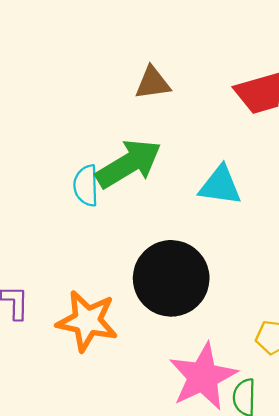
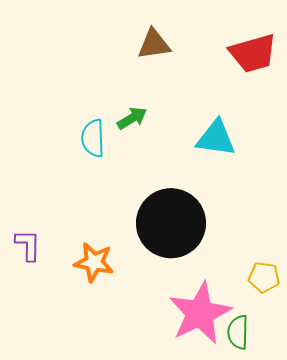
green arrow: (129, 164) -> (132, 118), size x0.5
orange star: (87, 321) -> (94, 262), size x0.7

